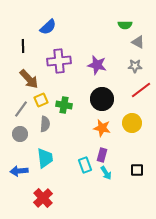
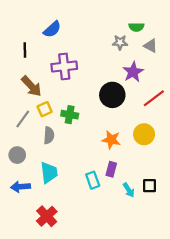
purple star: (97, 65) -> (133, 72), moved, turned 30
gray star: (135, 66) -> (120, 42), moved
black circle: (102, 99) -> (112, 95), moved
gray circle: (20, 134) -> (17, 155), moved
cyan arrow: (106, 173) -> (129, 190), moved

